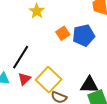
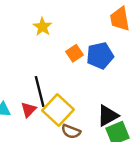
black line: (21, 57) -> (40, 91), moved, turned -45
black triangle: (89, 85) -> (108, 116), turned -30

